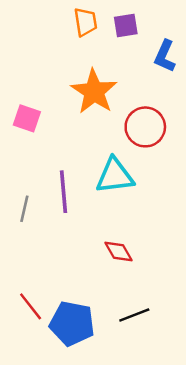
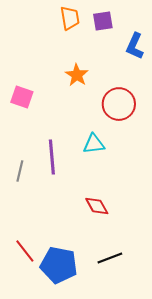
orange star: (94, 92) -> (77, 75), size x0.6
cyan triangle: (115, 176) -> (94, 144), size x0.7

